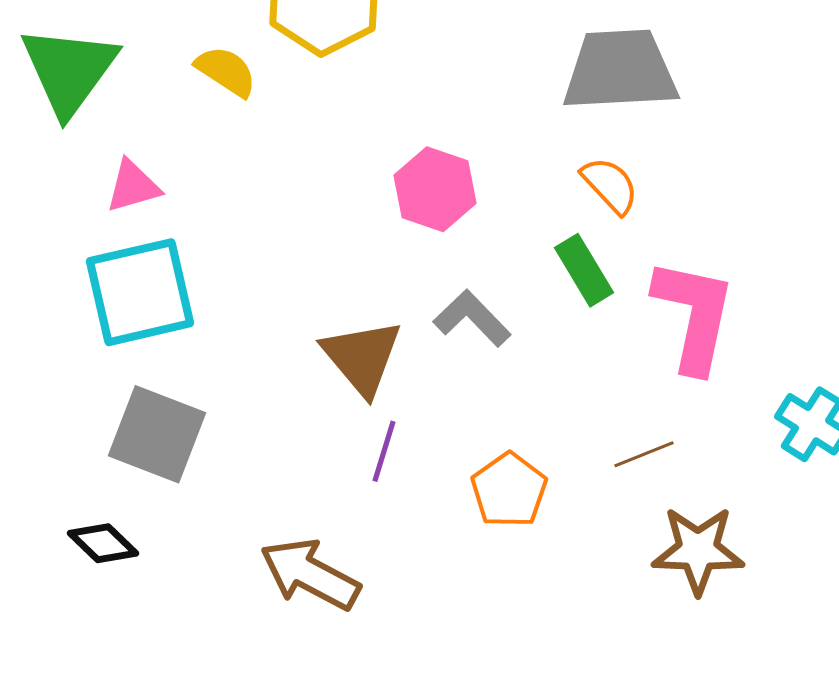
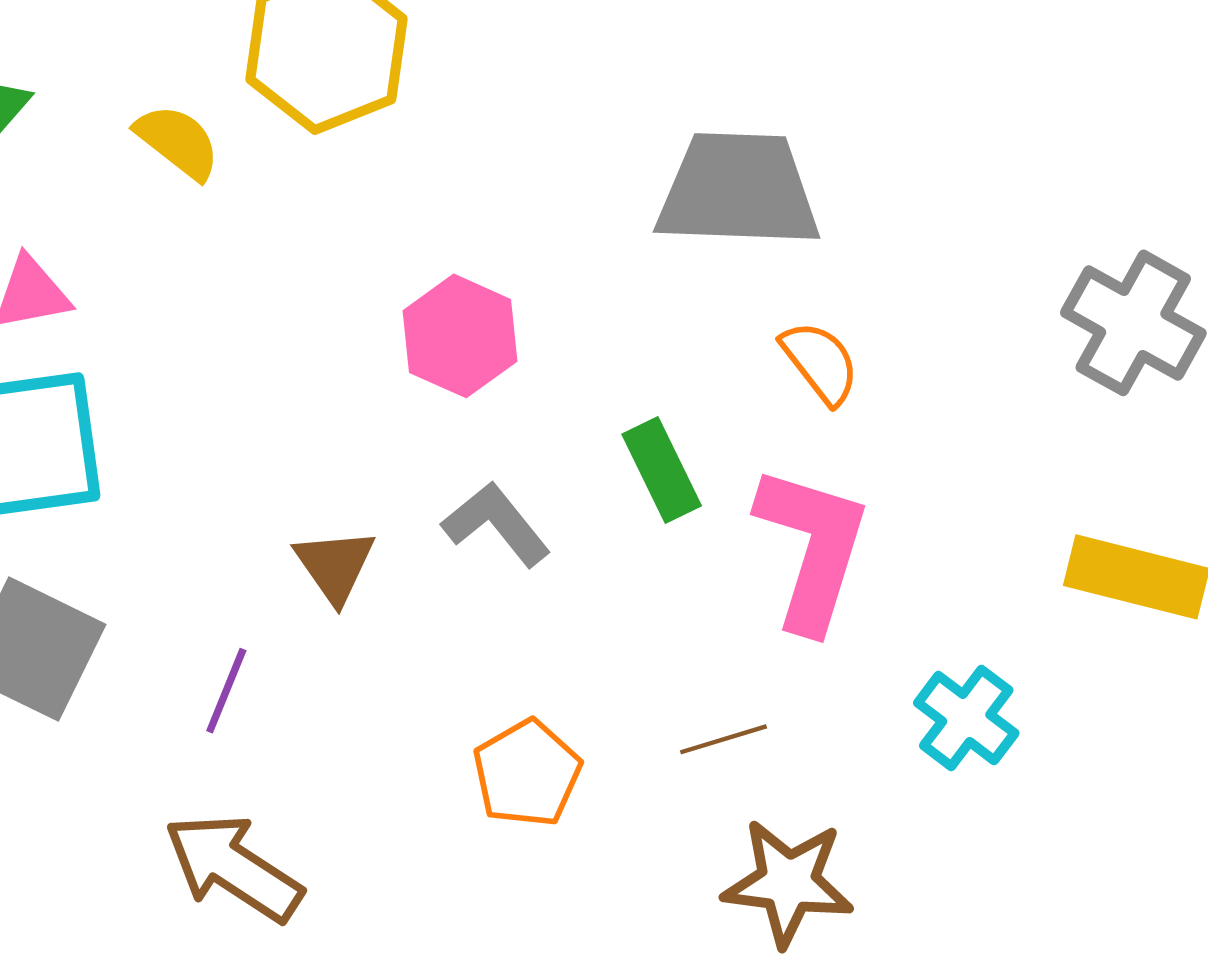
orange semicircle: (610, 185) -> (820, 362), moved
brown triangle: (362, 357) -> (335, 566), size x0.7
purple line: (384, 451) -> (226, 691), moved

